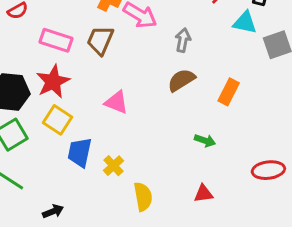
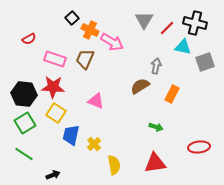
gray arrow: (183, 40) -> (156, 66), moved
red star: (53, 82) -> (53, 87), turned 30
red triangle: (204, 194) -> (155, 163), size x1.6

